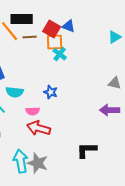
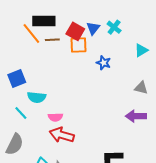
blue triangle: (69, 26) -> (93, 28), turned 48
cyan triangle: (115, 37) -> (141, 50), moved
cyan cross: (60, 54) -> (114, 27), moved
blue star: (51, 92) -> (104, 63), moved

